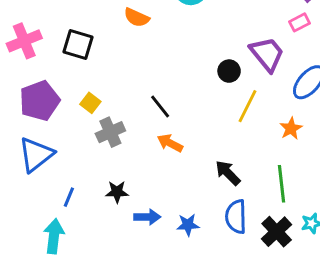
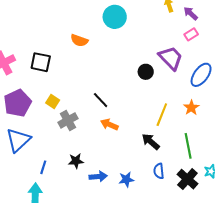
yellow line: (248, 106) -> (162, 115), moved
blue semicircle: (236, 217) -> (159, 171), size x0.7

